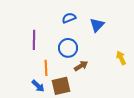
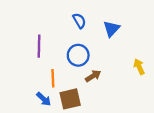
blue semicircle: (69, 18) -> (79, 21), turned 80

